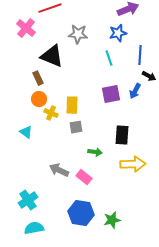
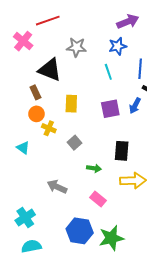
yellow rectangle: (72, 105) -> (71, 104), moved
gray square: (76, 127) -> (74, 143), turned -32
pink rectangle: (84, 177) -> (98, 199), moved
green star: (112, 220) -> (111, 238), size x1.4

